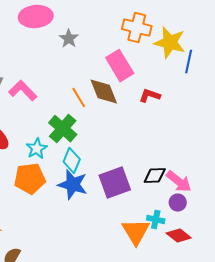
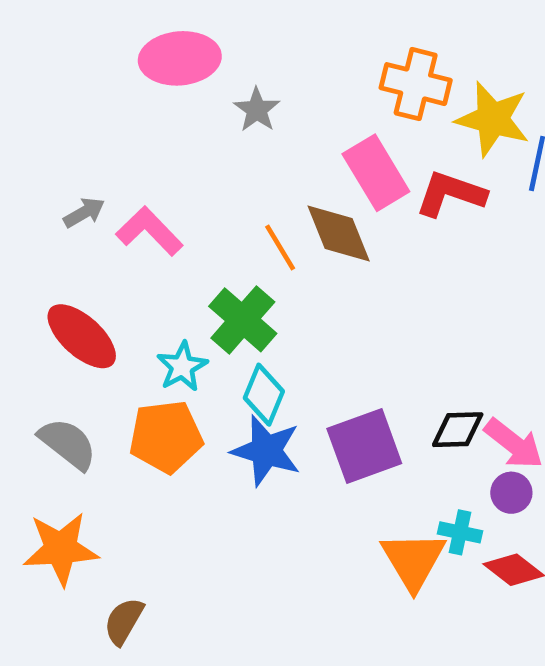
red L-shape: (150, 96) -> (451, 194), moved, size x1.4

